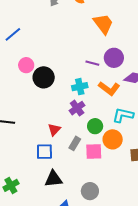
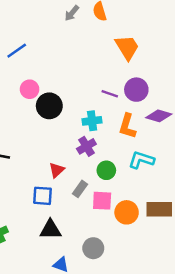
orange L-shape: (109, 88) -> (127, 126), turned 65
orange circle: (113, 139) -> (127, 212), moved

